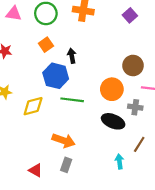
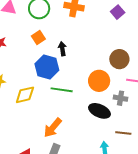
orange arrow: (64, 140) -> (53, 128), turned 110
brown line: (139, 144) -> (123, 133), turned 63

